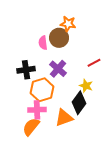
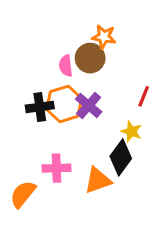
red line: (94, 63) -> (144, 96), turned -40
orange hexagon: (42, 90) -> (64, 104), moved
orange semicircle: (31, 127) -> (23, 194), moved

